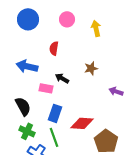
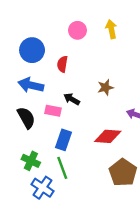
blue circle: (28, 19) -> (32, 50), moved
yellow arrow: (96, 28) -> (111, 29), moved
black semicircle: (23, 106) -> (26, 118), moved
red diamond: (82, 123) -> (108, 136), moved

